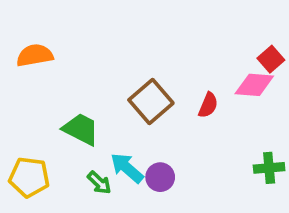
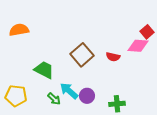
red semicircle: (208, 105) -> (113, 57), turned 80
green cross: (269, 168) -> (117, 104), moved

